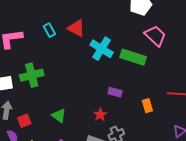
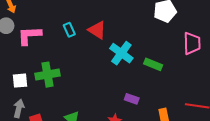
pink trapezoid: (155, 36) -> (192, 43), moved, turned 40
green rectangle: (133, 57) -> (153, 64), size x0.7

